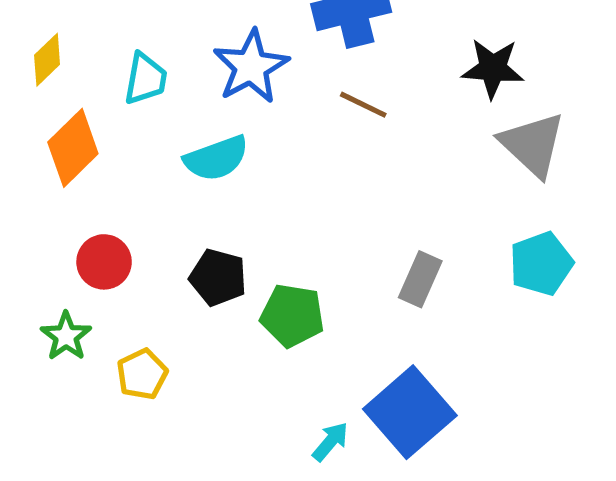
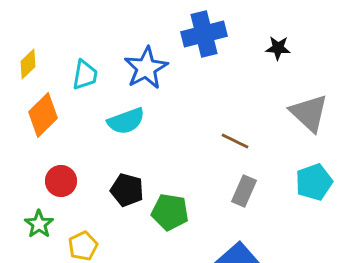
black star: (493, 68) -> (278, 48), moved, size x0.7
brown line: (363, 105) -> (235, 141), moved

